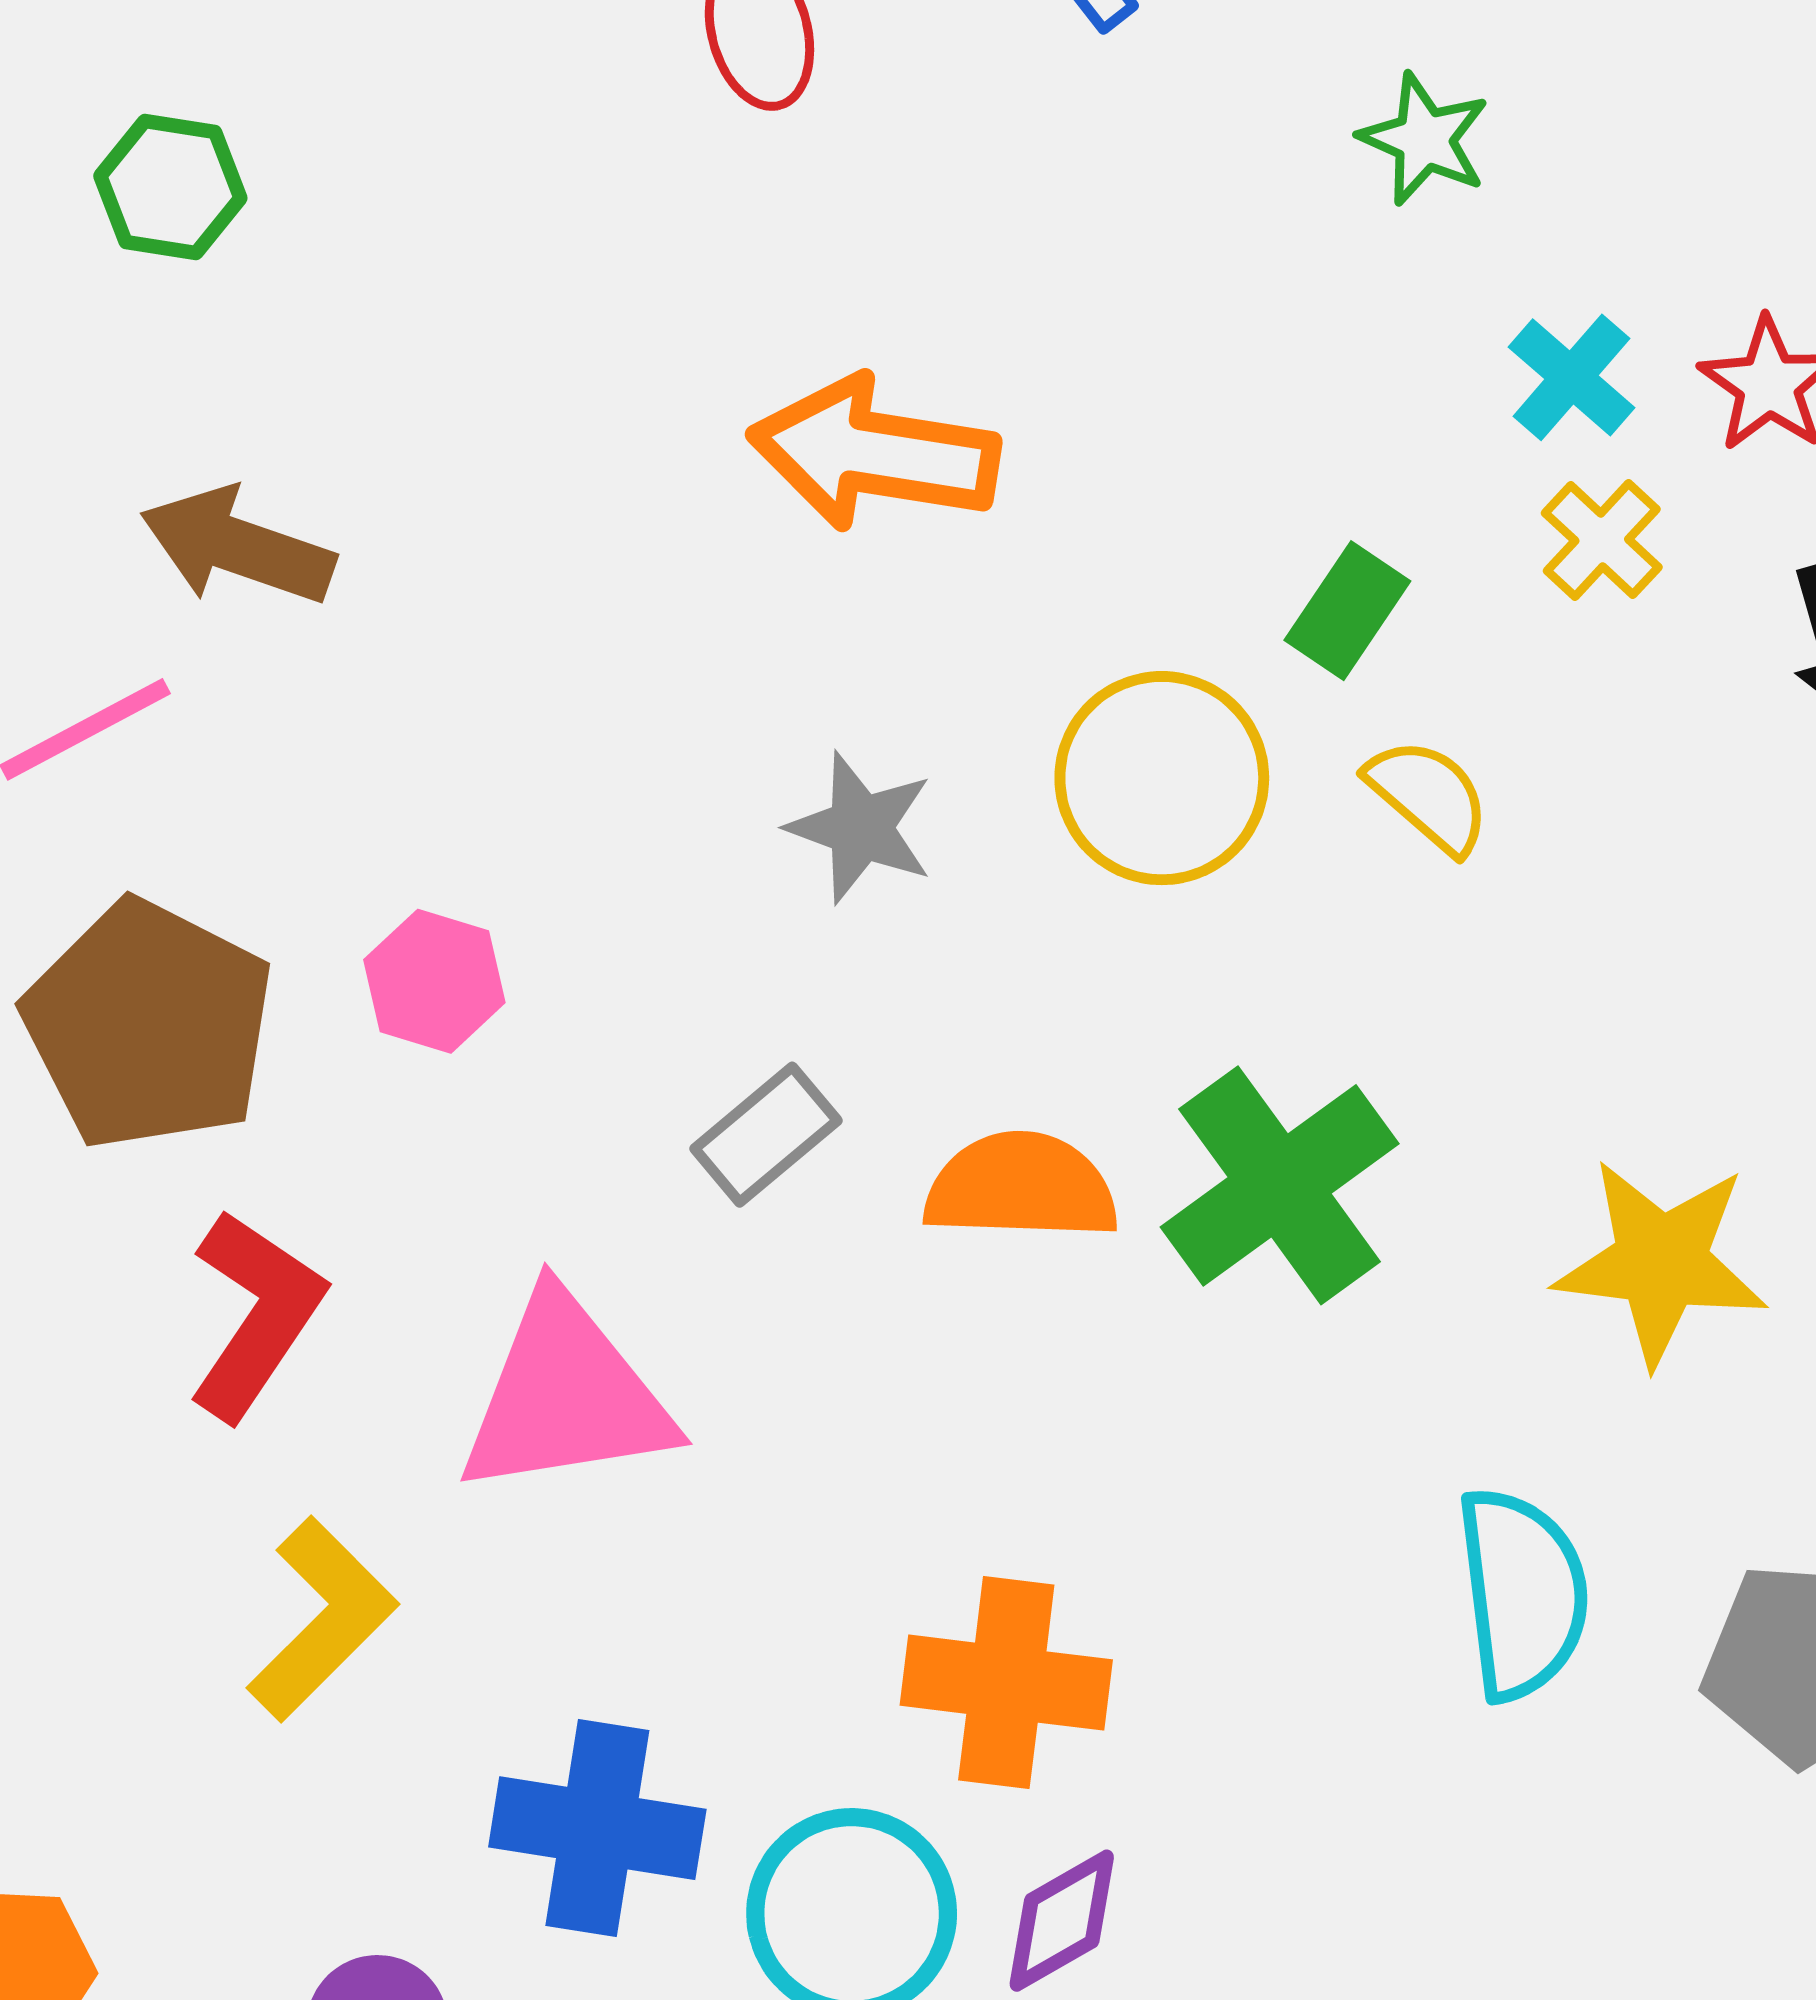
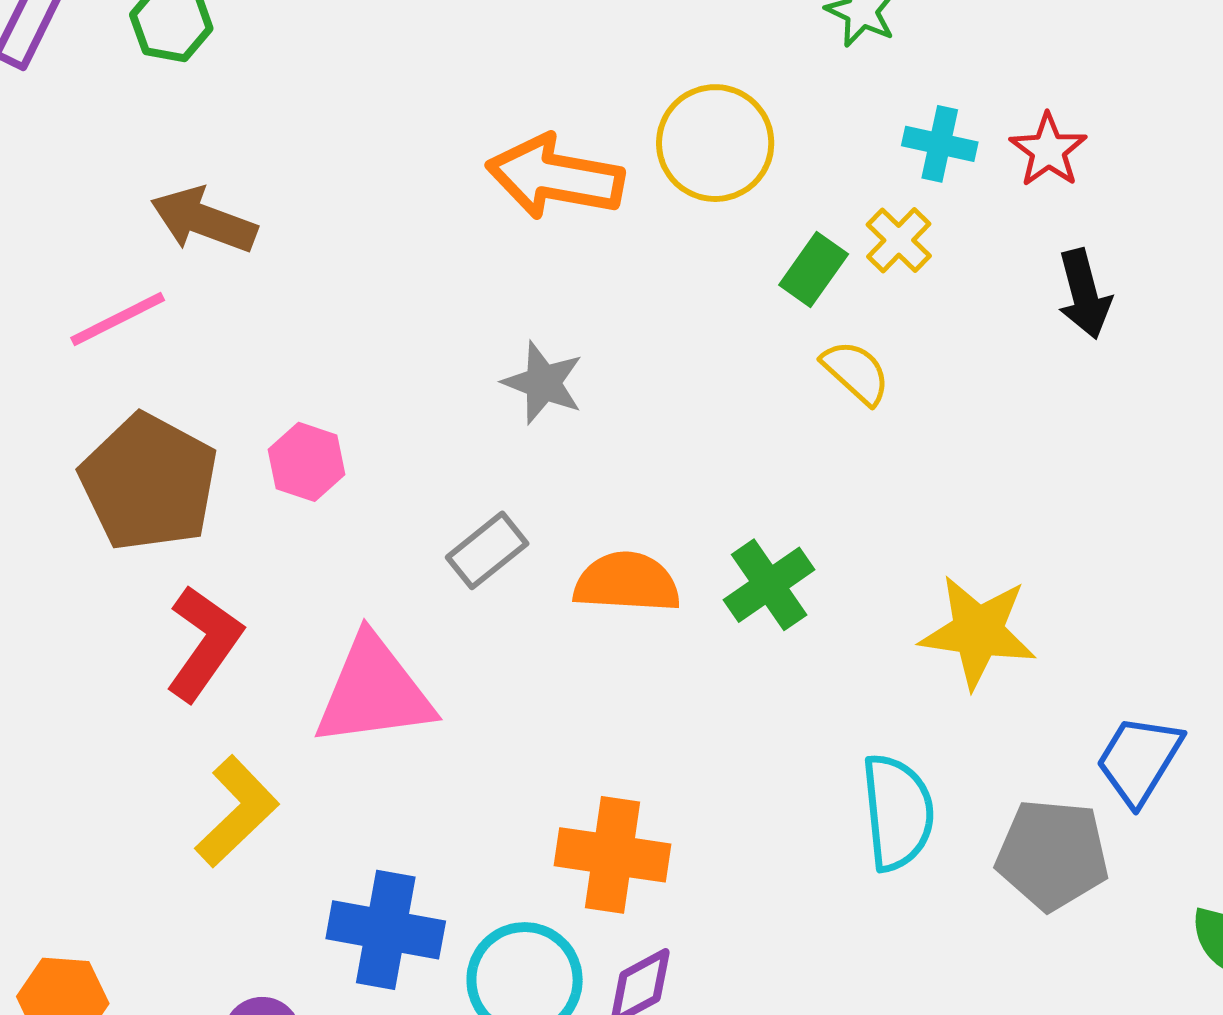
cyan cross: (1572, 377) -> (940, 144), turned -30
yellow cross: (1602, 540) -> (899, 240), moved
yellow circle: (1162, 778) -> (715, 143), moved
green cross: (1280, 1185) -> (769, 585), size x0.7

